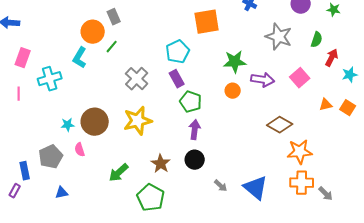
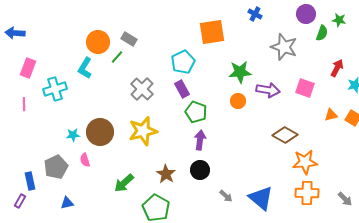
gray rectangle: (114, 17) -> (129, 39), moved, turned -35
green semicircle: (317, 40) -> (322, 33), moved
pink square: (300, 78) -> (305, 88), turned -30
gray arrow: (326, 194) -> (345, 199), moved

